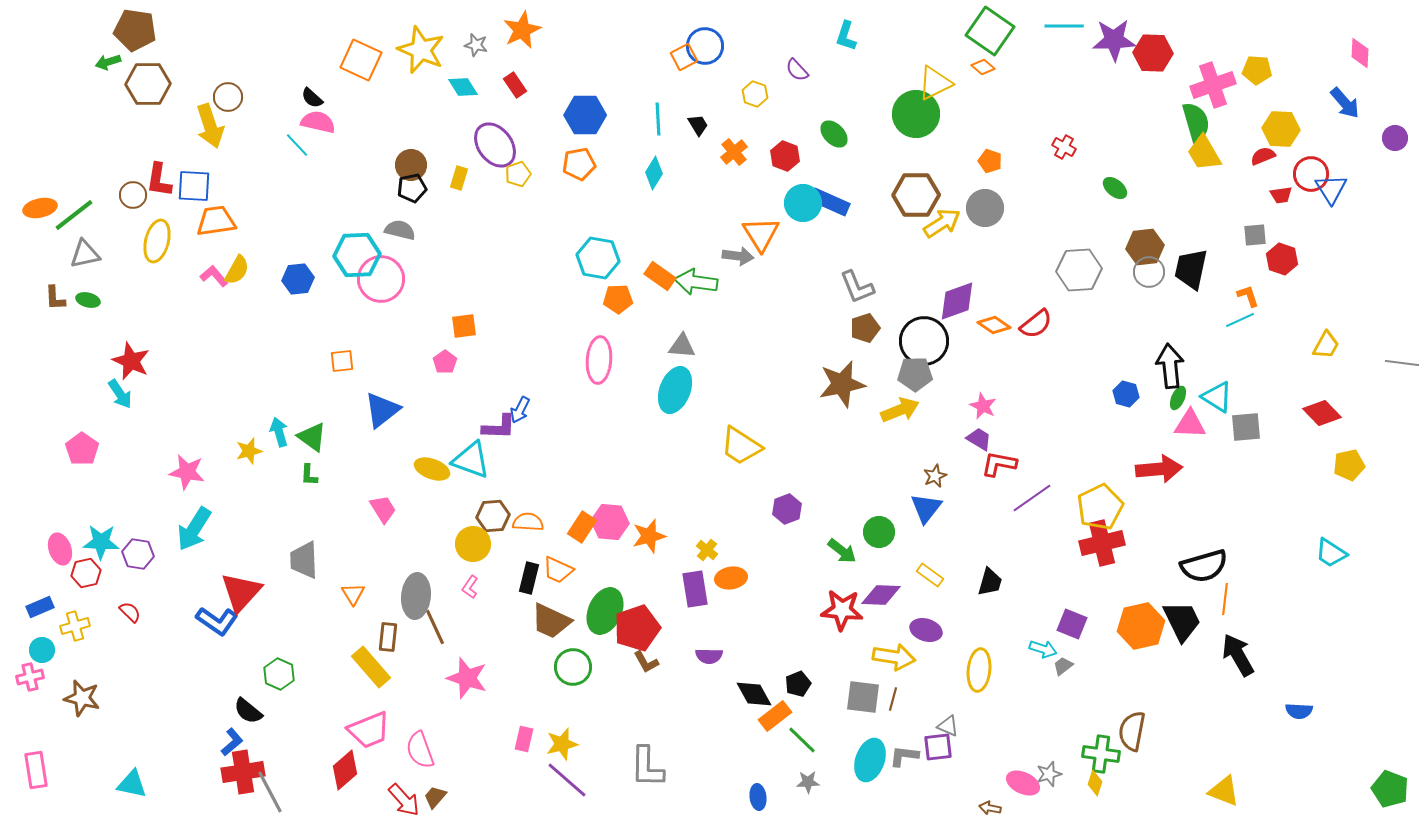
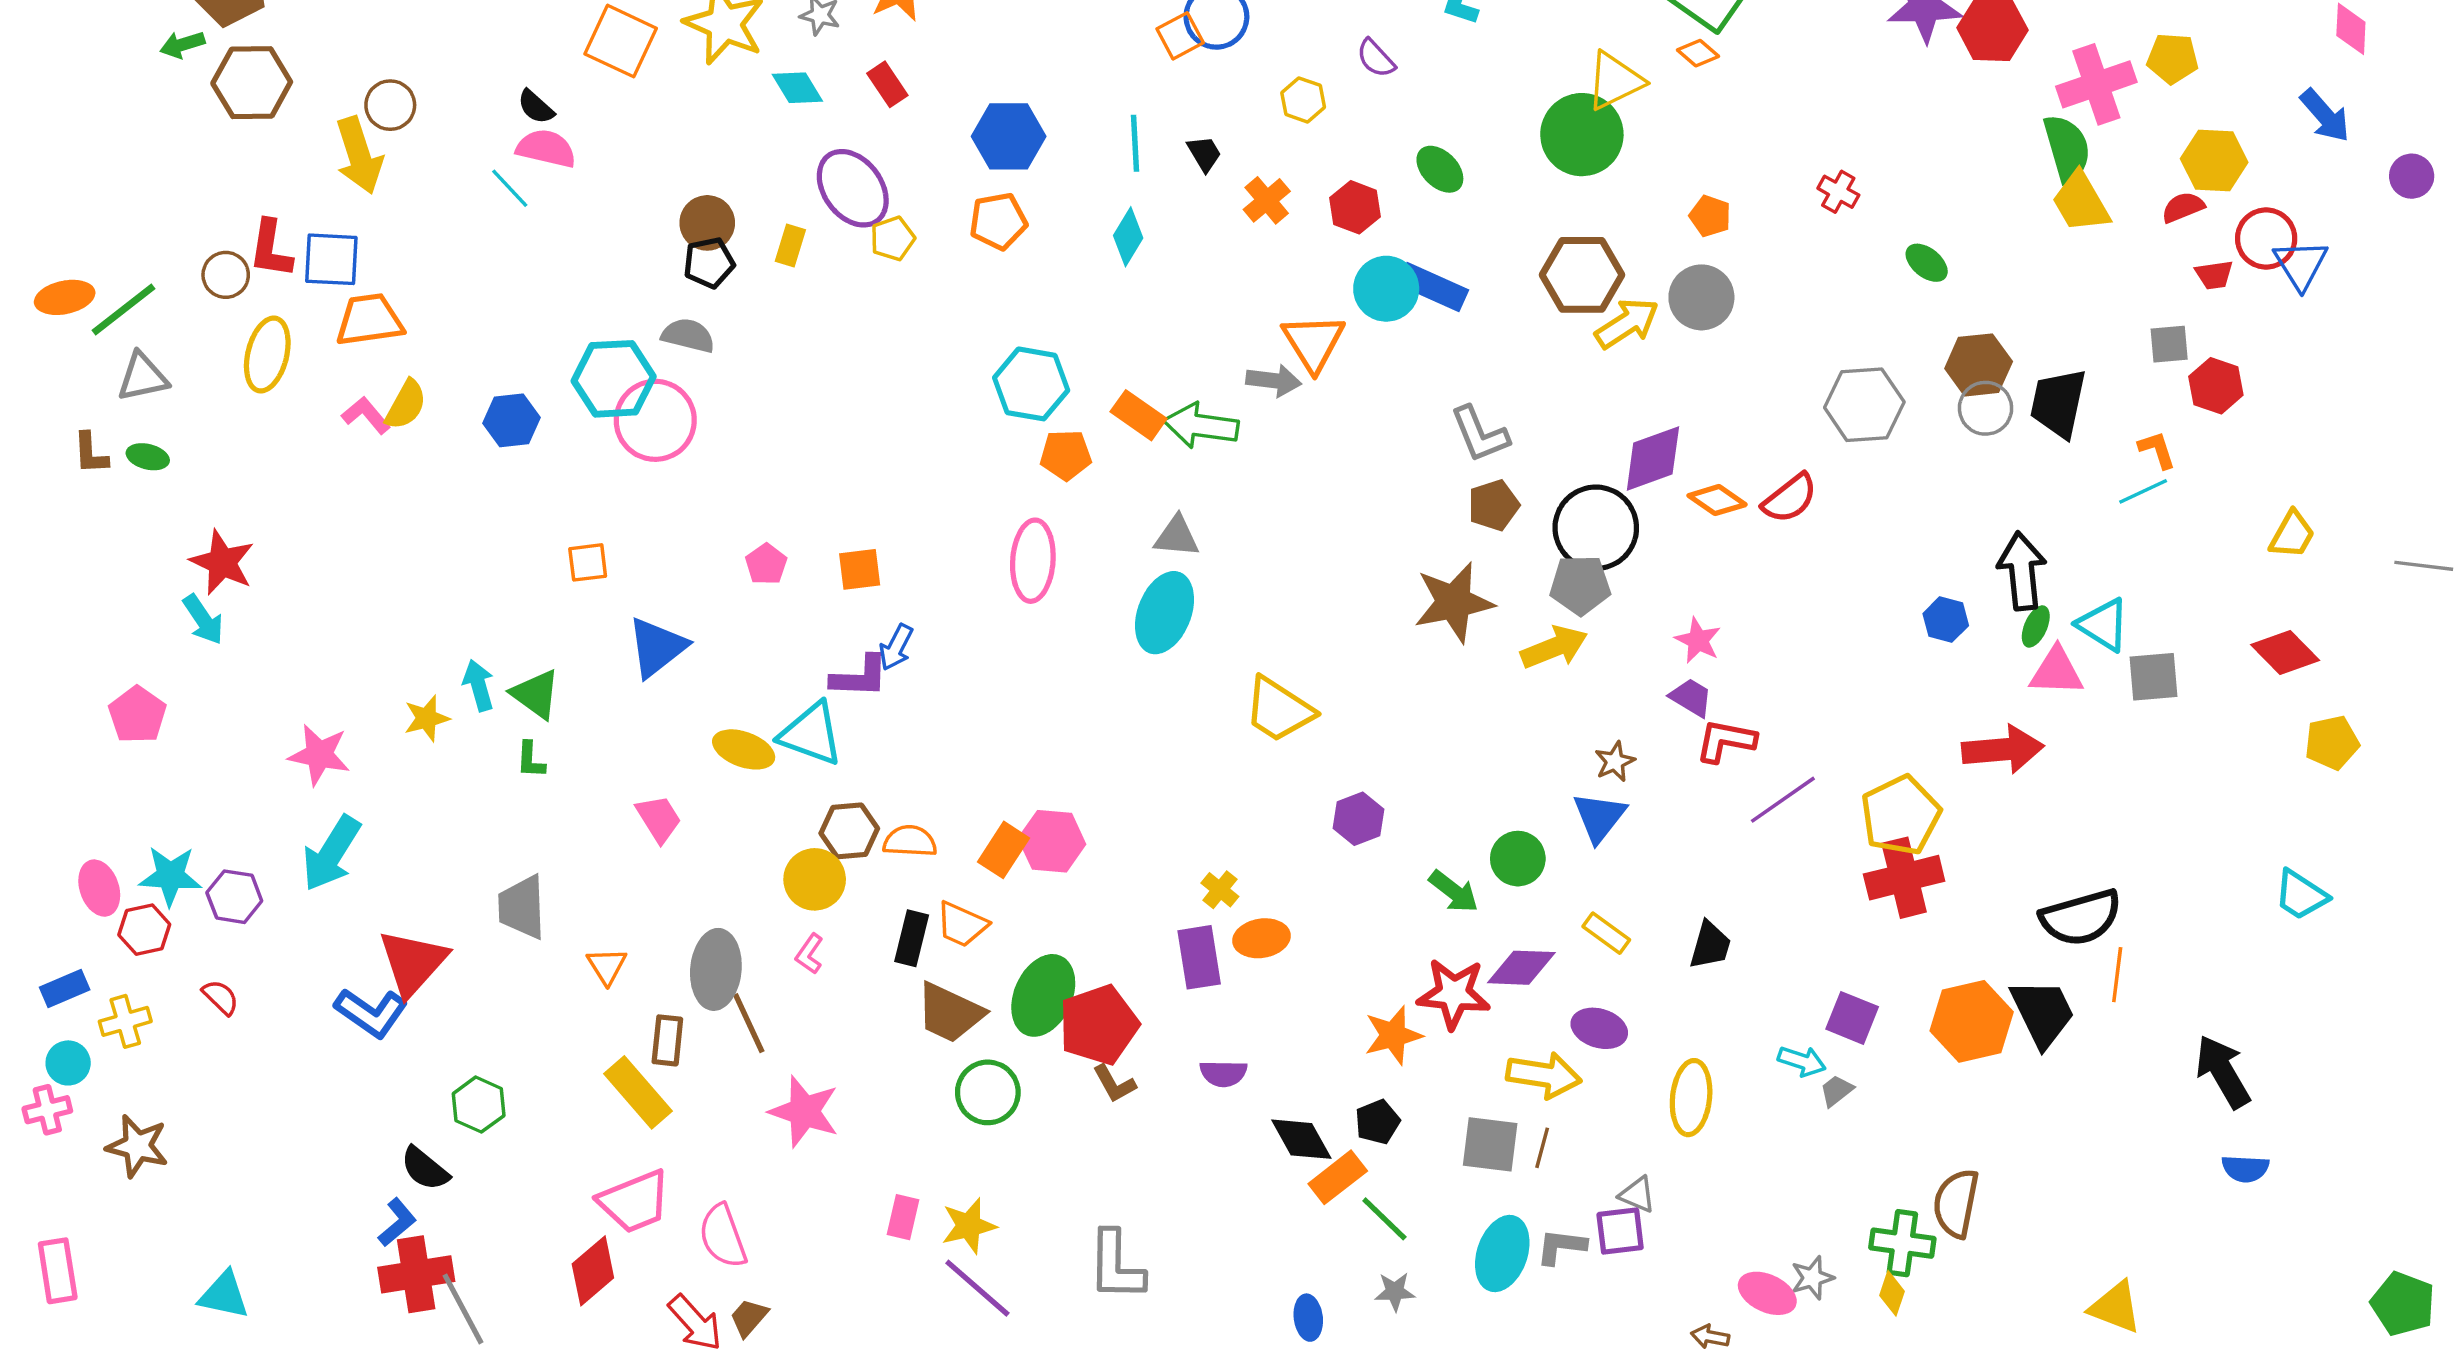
orange square: (464, 326) -> (860, 569), moved
orange star: (649, 536) -> (1393, 1035), moved
black arrow: (1238, 655) -> (2223, 1072), moved

